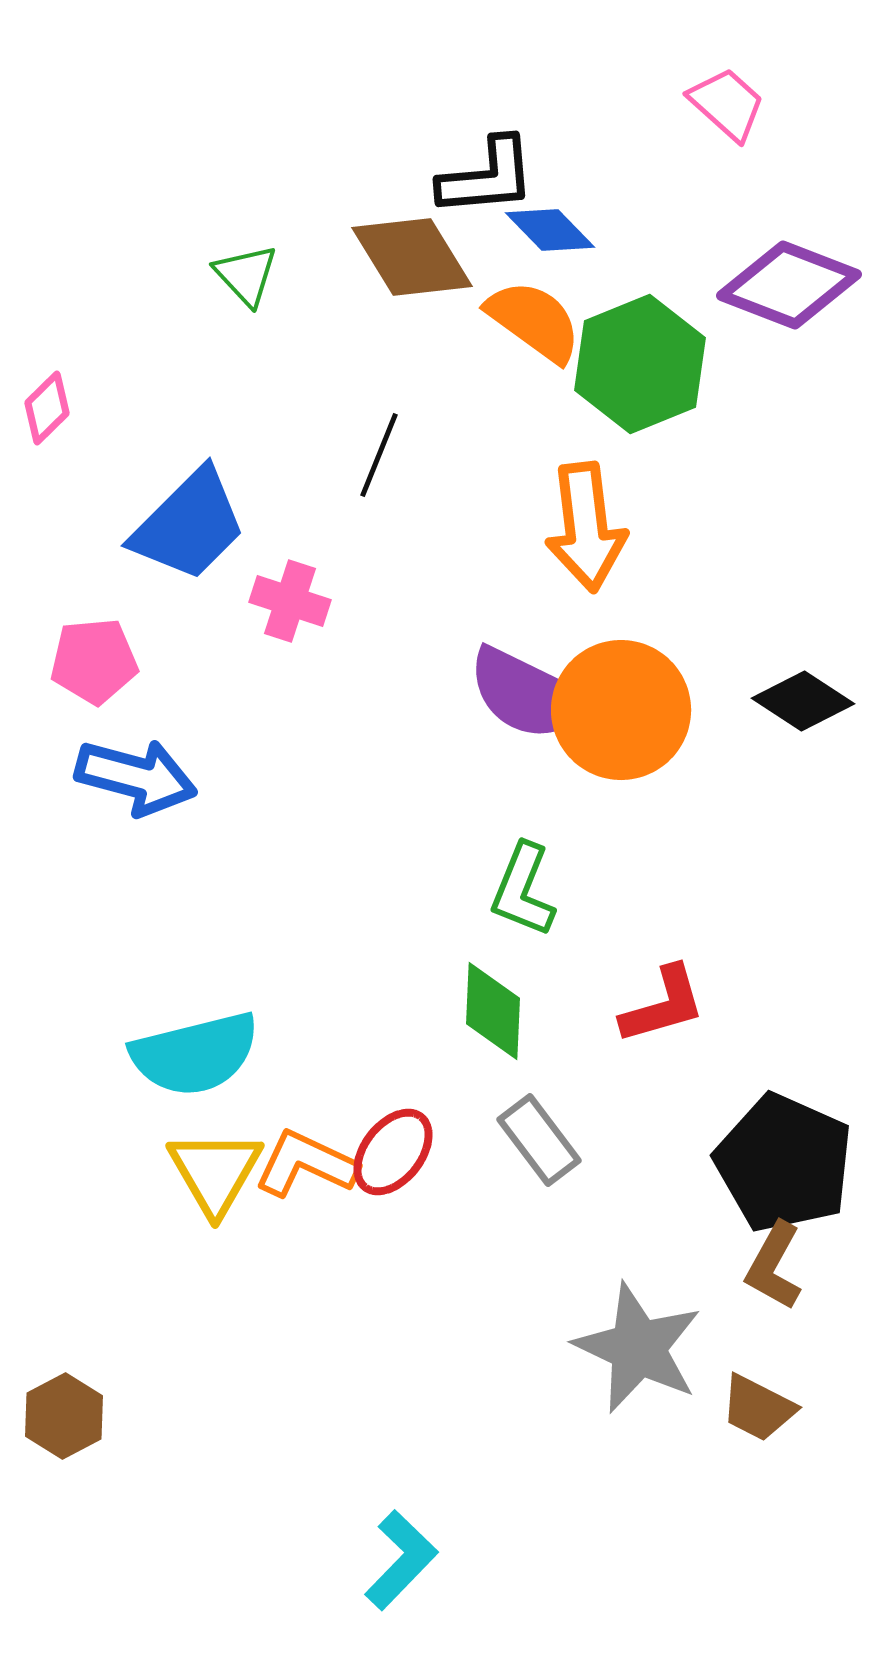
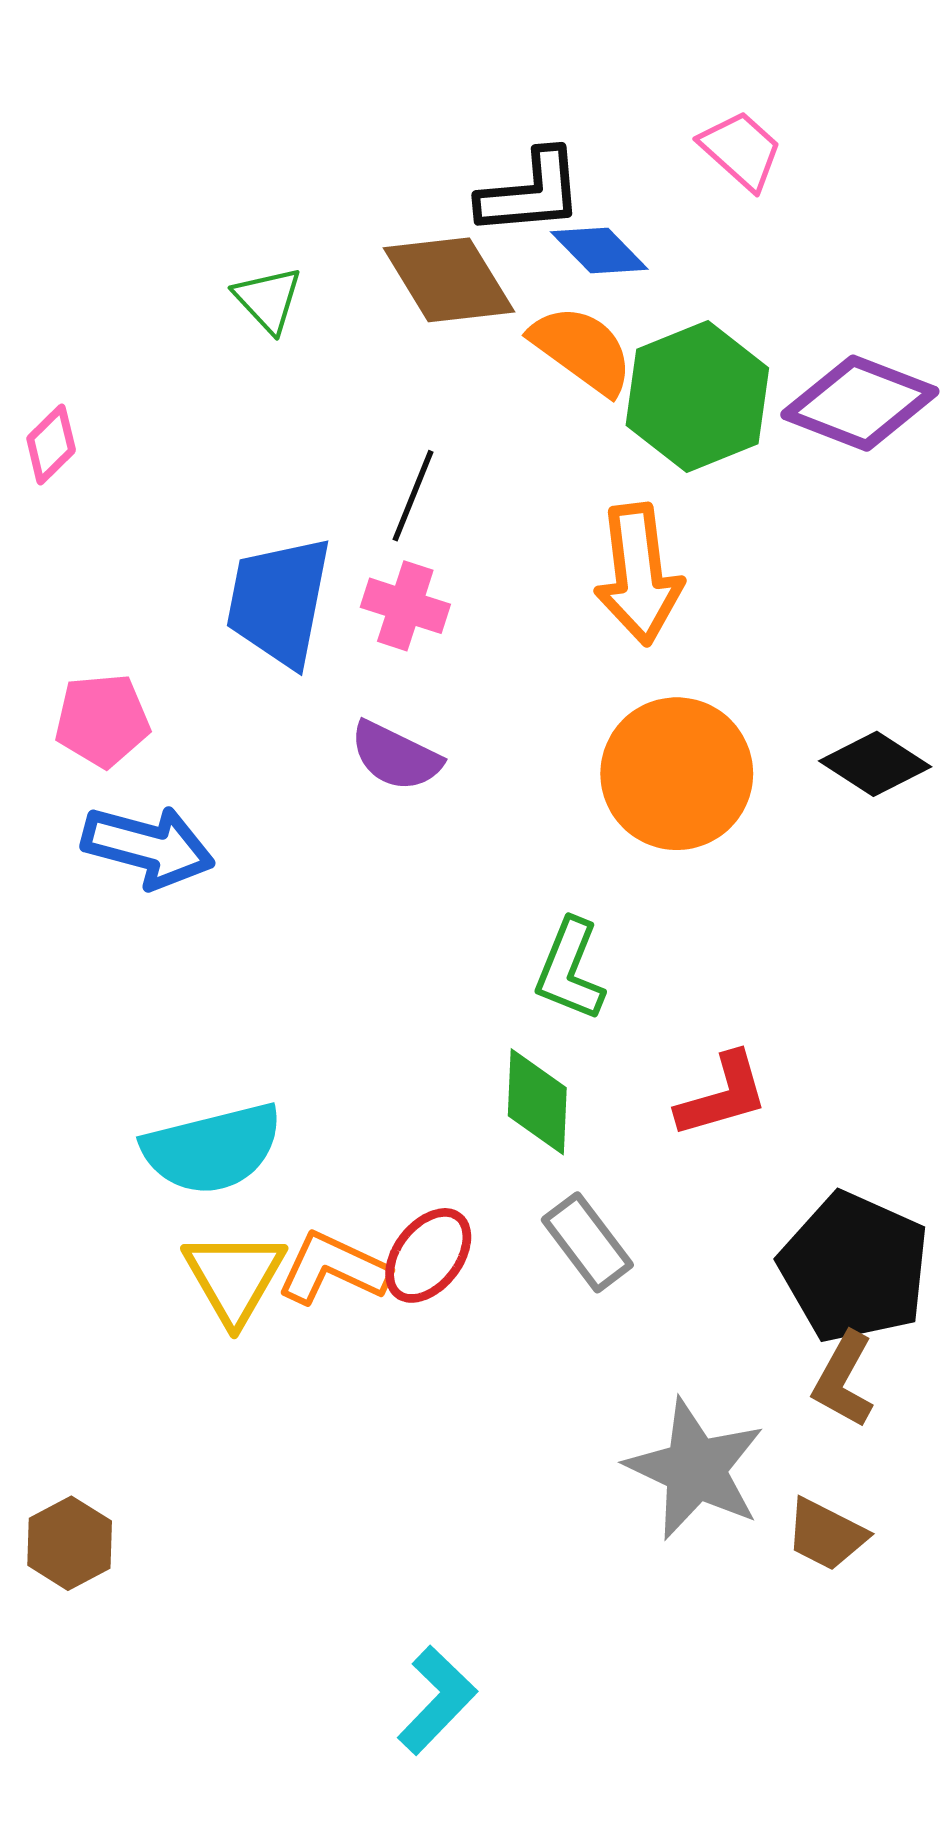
pink trapezoid: (727, 104) -> (741, 150), moved
purple diamond: (789, 285) -> (860, 403), moved
blue trapezoid: (189, 525) -> (279, 601), moved, turned 146
pink cross: (290, 601) -> (405, 606), moved
purple semicircle: (528, 694) -> (396, 756), moved, size x0.7

